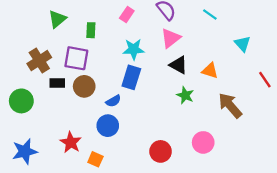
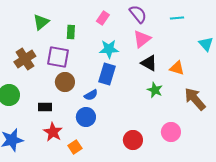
cyan line: (210, 15) -> (177, 18), turned -40
black rectangle: (57, 83) -> (45, 107), moved
orange square: (95, 159) -> (75, 147), turned 32

